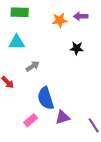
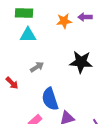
cyan triangle: (17, 42) -> (28, 35), moved
black star: (77, 48) -> (81, 62), moved, size x1.6

